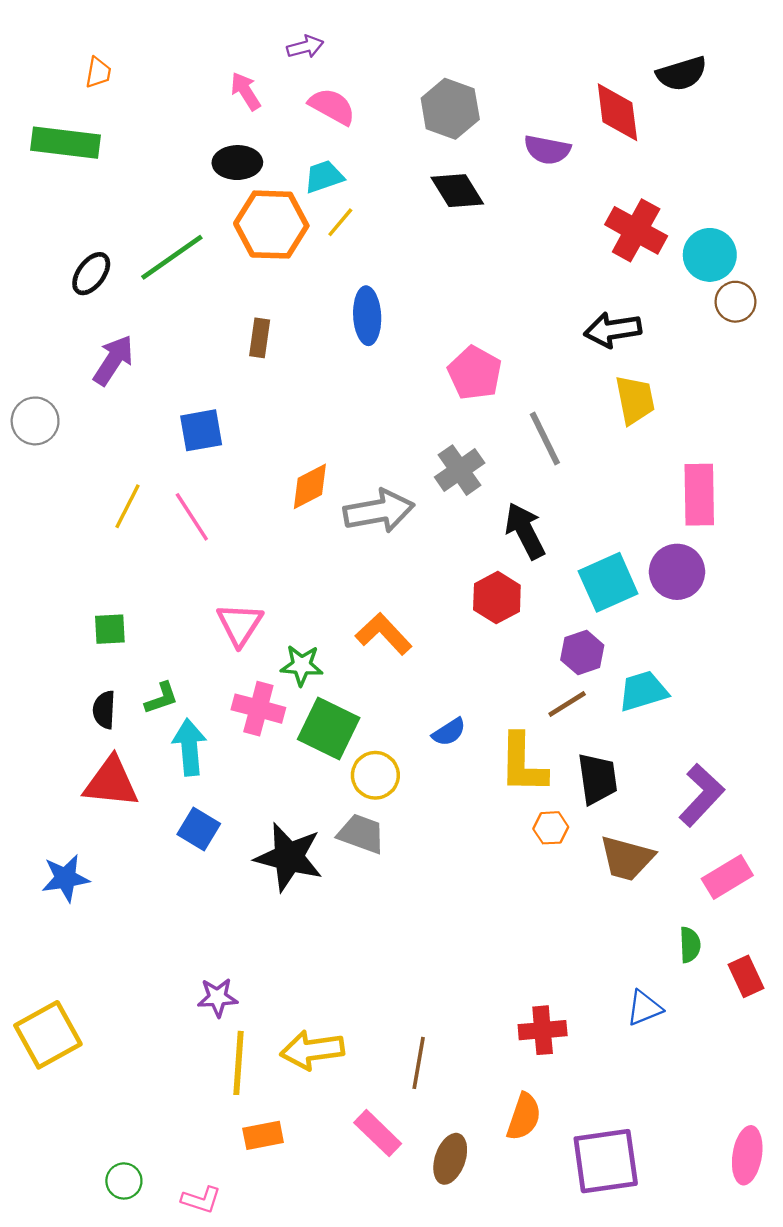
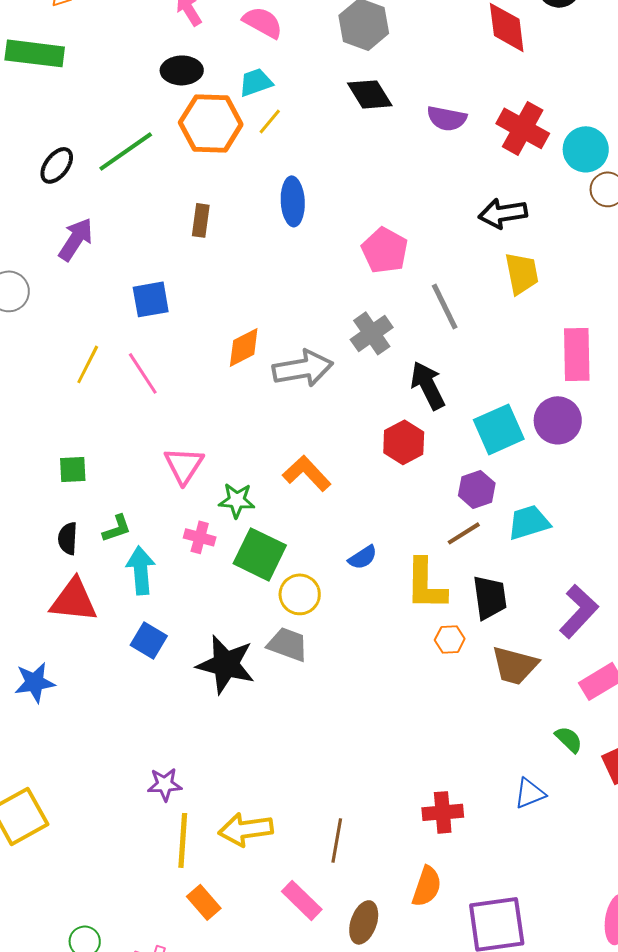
purple semicircle: (547, 150) -> (447, 118), moved
pink cross: (258, 709) -> (200, 537), size x0.7
green semicircle: (690, 945) -> (569, 739), turned -44
orange rectangle: (263, 1135) -> (204, 902), turned 60

